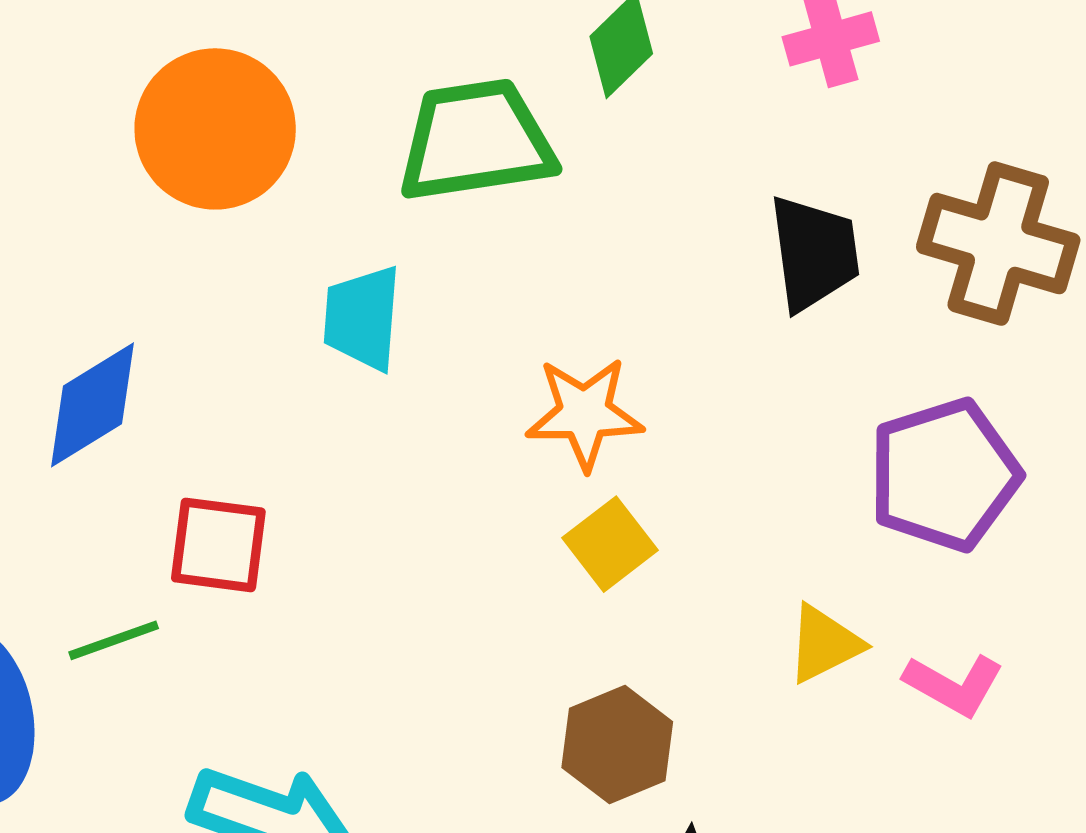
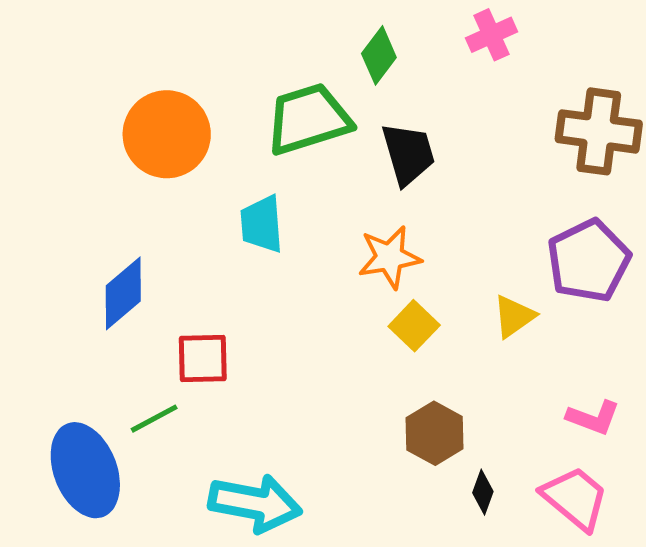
black trapezoid: (814, 253) -> (408, 154), moved
yellow triangle: (824, 644) -> (514, 316), moved
pink L-shape: (954, 685) -> (593, 418), moved

